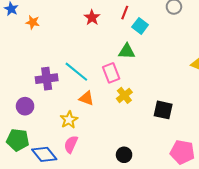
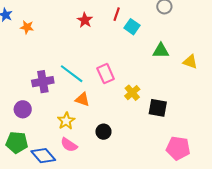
green triangle: (127, 51) -> (161, 51), moved
yellow cross: (124, 95) -> (132, 93), moved
pink semicircle: (71, 144) -> (69, 145), turned -78
black circle: (124, 155) -> (103, 132), moved

